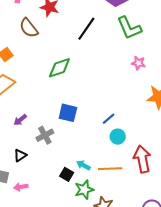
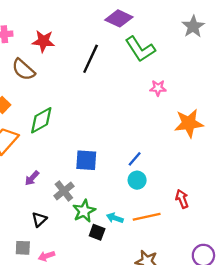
green diamond: (59, 68) -> (41, 120), moved
cyan circle: (118, 137) -> (137, 180), moved
red arrow: (142, 159) -> (182, 199), size x0.6
green star: (84, 190) -> (84, 211), moved

